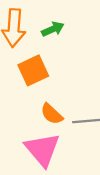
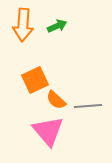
orange square: (33, 70) -> (35, 80), moved

